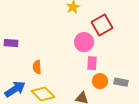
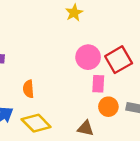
red square: (102, 25) -> (119, 60), moved

